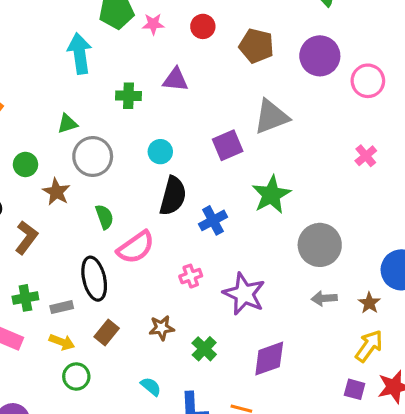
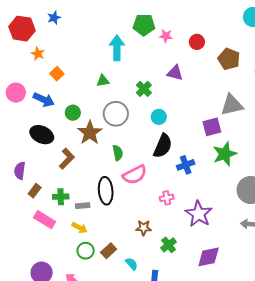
green cross: (129, 96) -> (144, 89), moved, turned 35
green triangle: (67, 124) -> (103, 81), moved
purple square: (228, 145) -> (212, 127), moved
brown star: (56, 192) -> (90, 133), size x1.4
brown rectangle: (107, 332) -> (109, 251), moved

